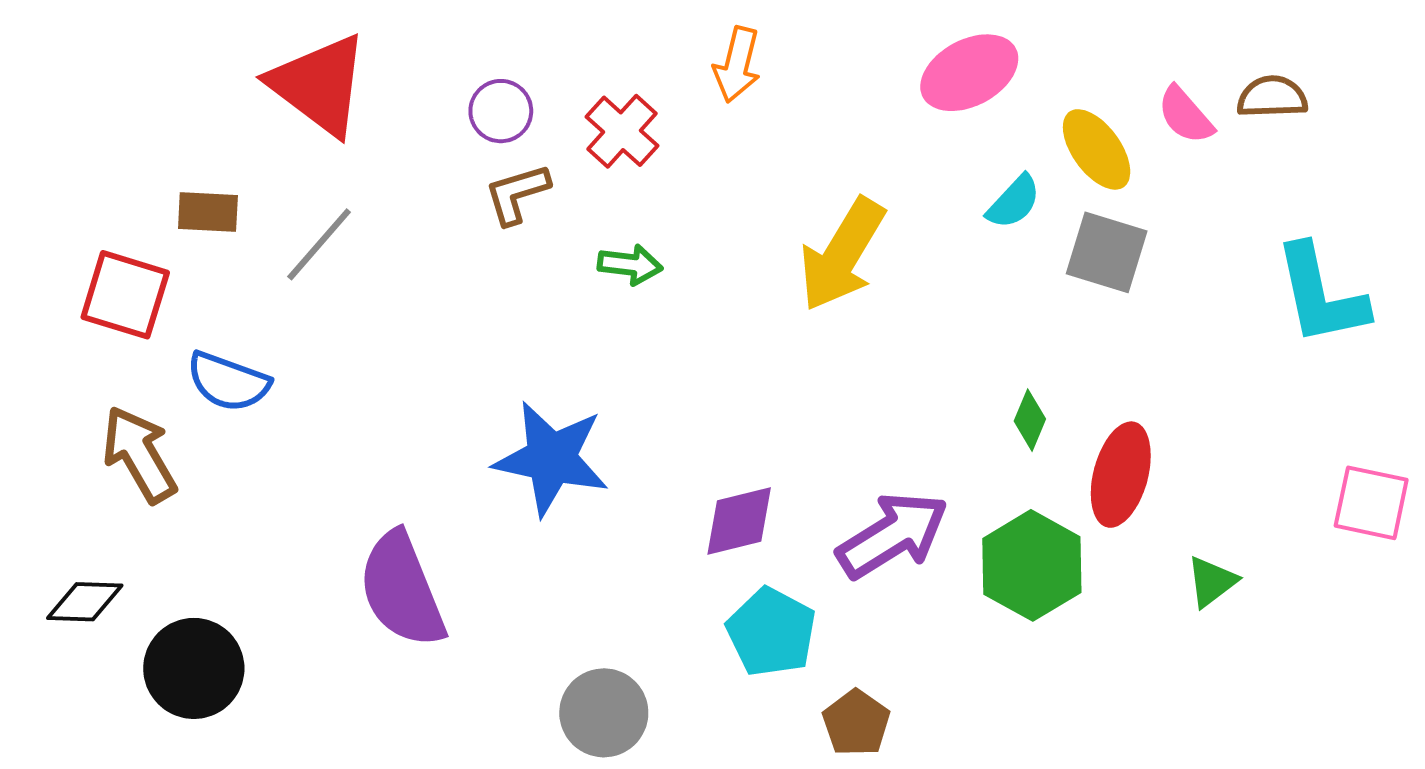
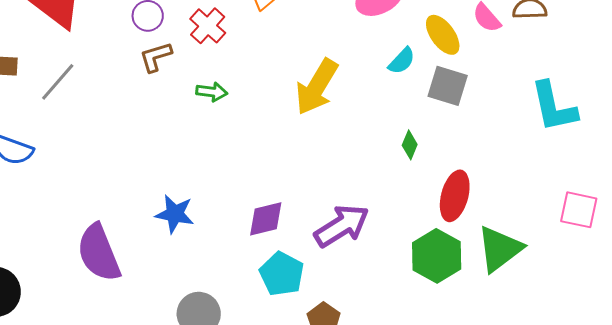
green diamond: (1030, 420) -> (410, 145), moved
blue star: (551, 458) -> (175, 214), moved, size x0.7
green hexagon: (1032, 565) -> (437, 256), moved
green triangle: (1212, 582) -> (500, 249), size x1.8

